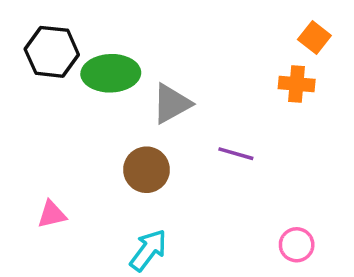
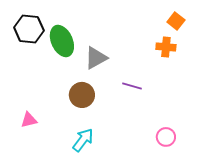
green ellipse: (111, 73) -> (62, 41), turned 68

